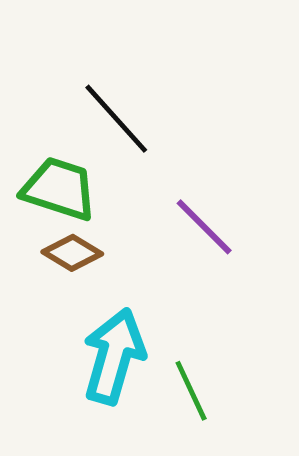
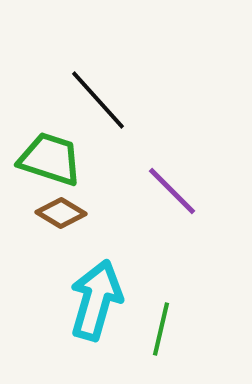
green line: (191, 391) -> (161, 329), turned 38

